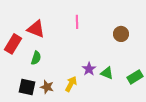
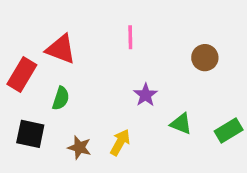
purple star: (89, 69) -> (146, 95), moved
black square: (27, 87) -> (30, 134), moved

